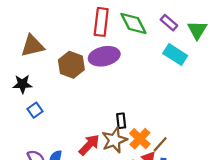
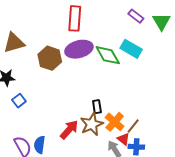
green diamond: (133, 23) -> (108, 55), moved
cyan rectangle: (175, 54) -> (131, 49), moved

